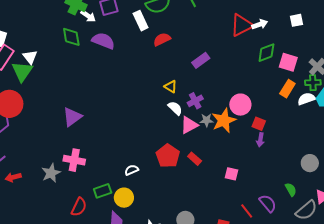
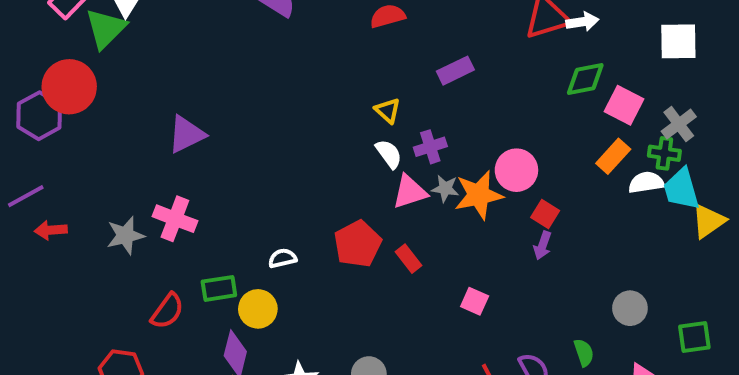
white square: (297, 20) -> (678, 41), moved, size x1.5

